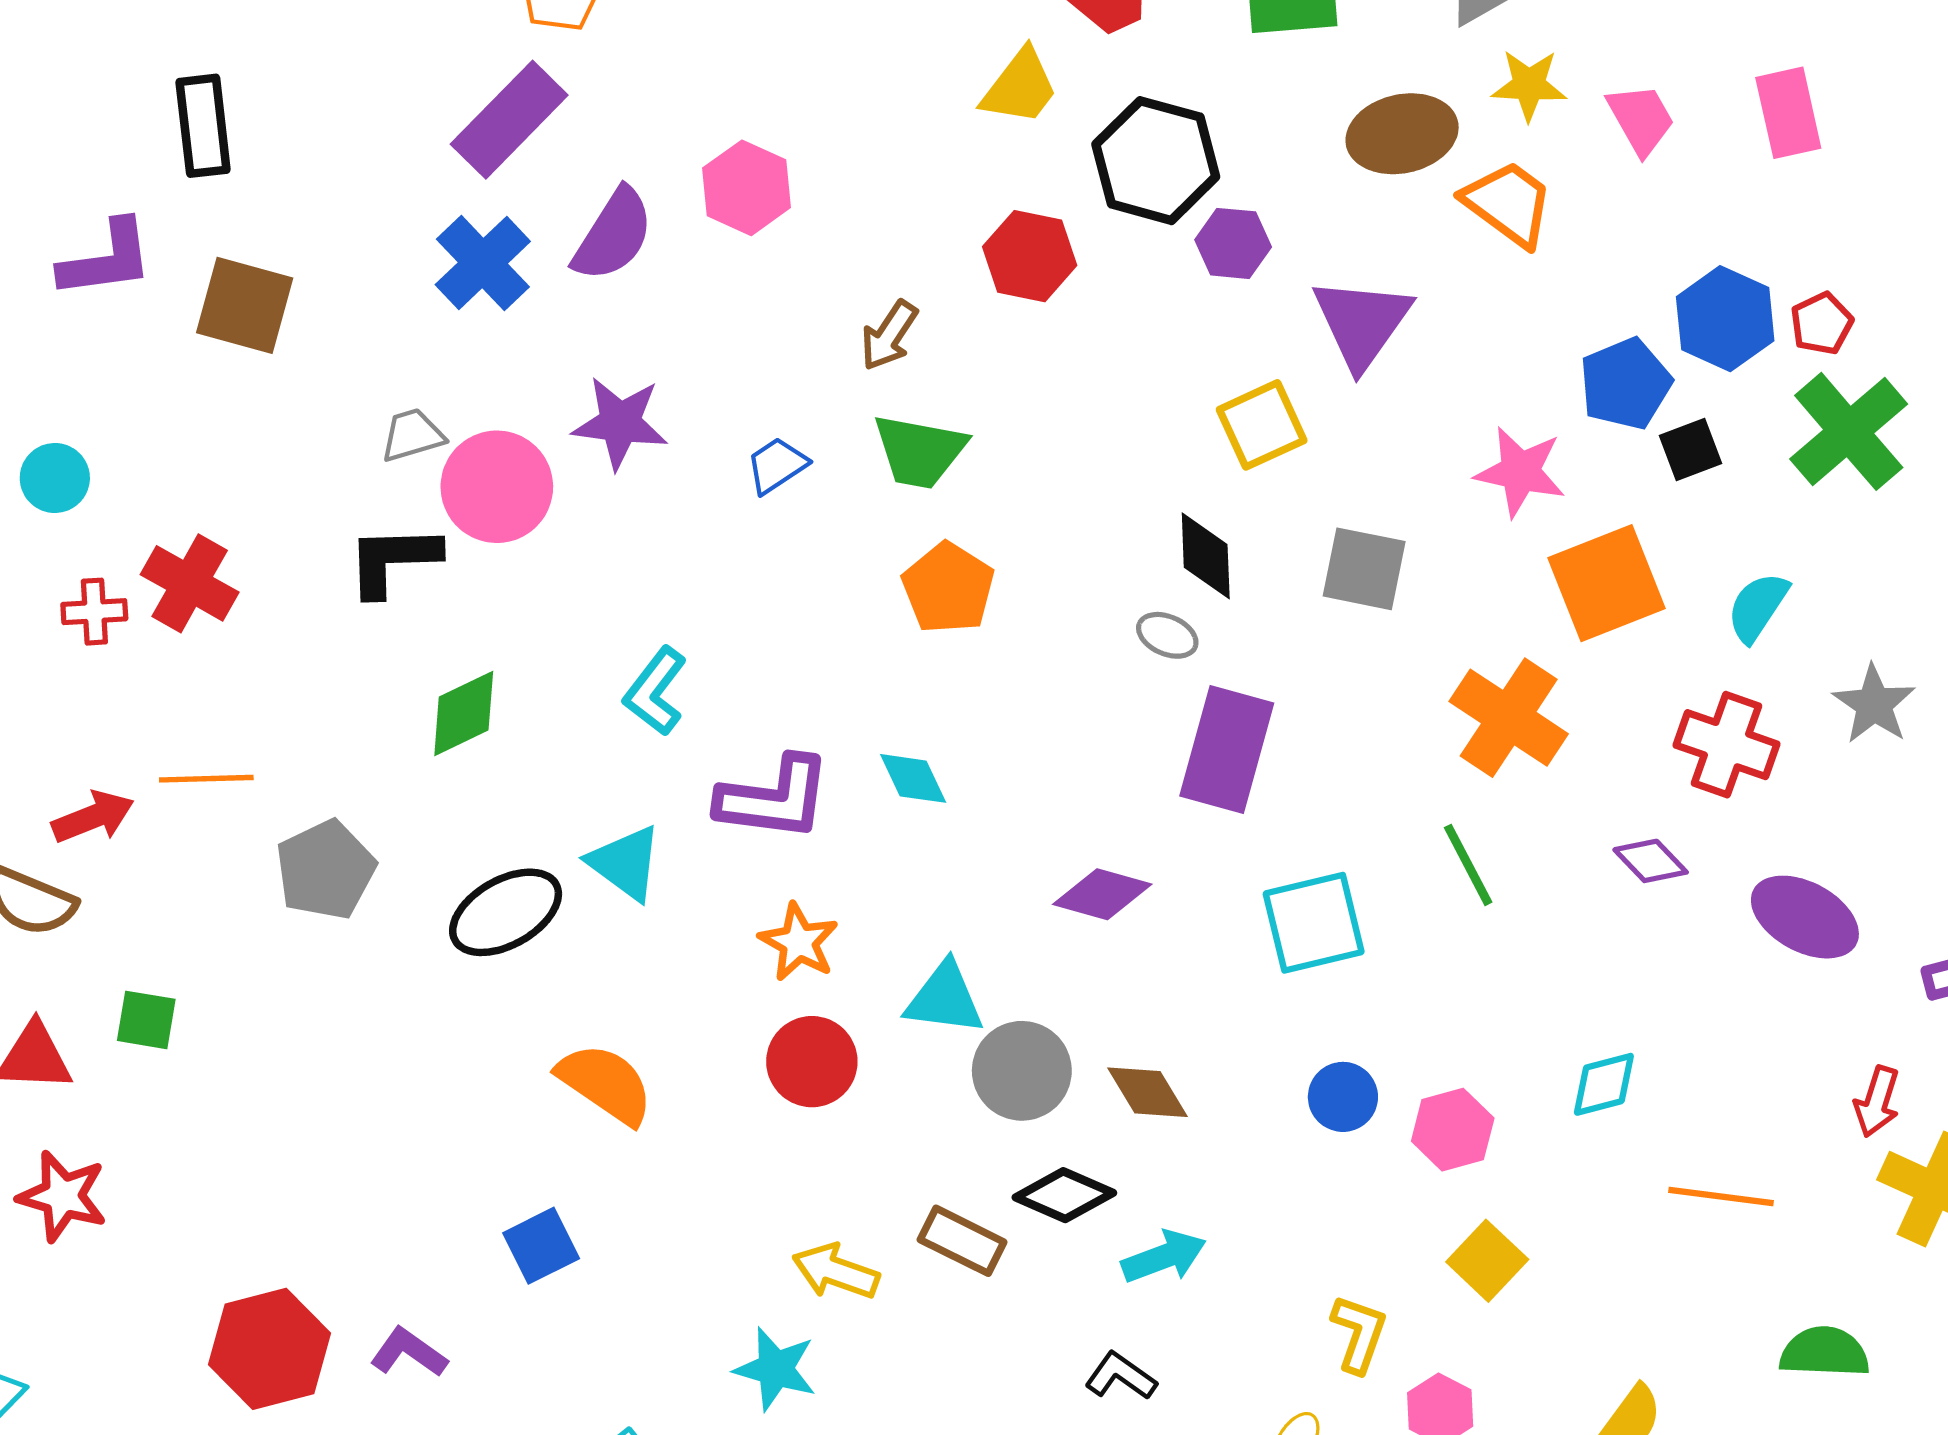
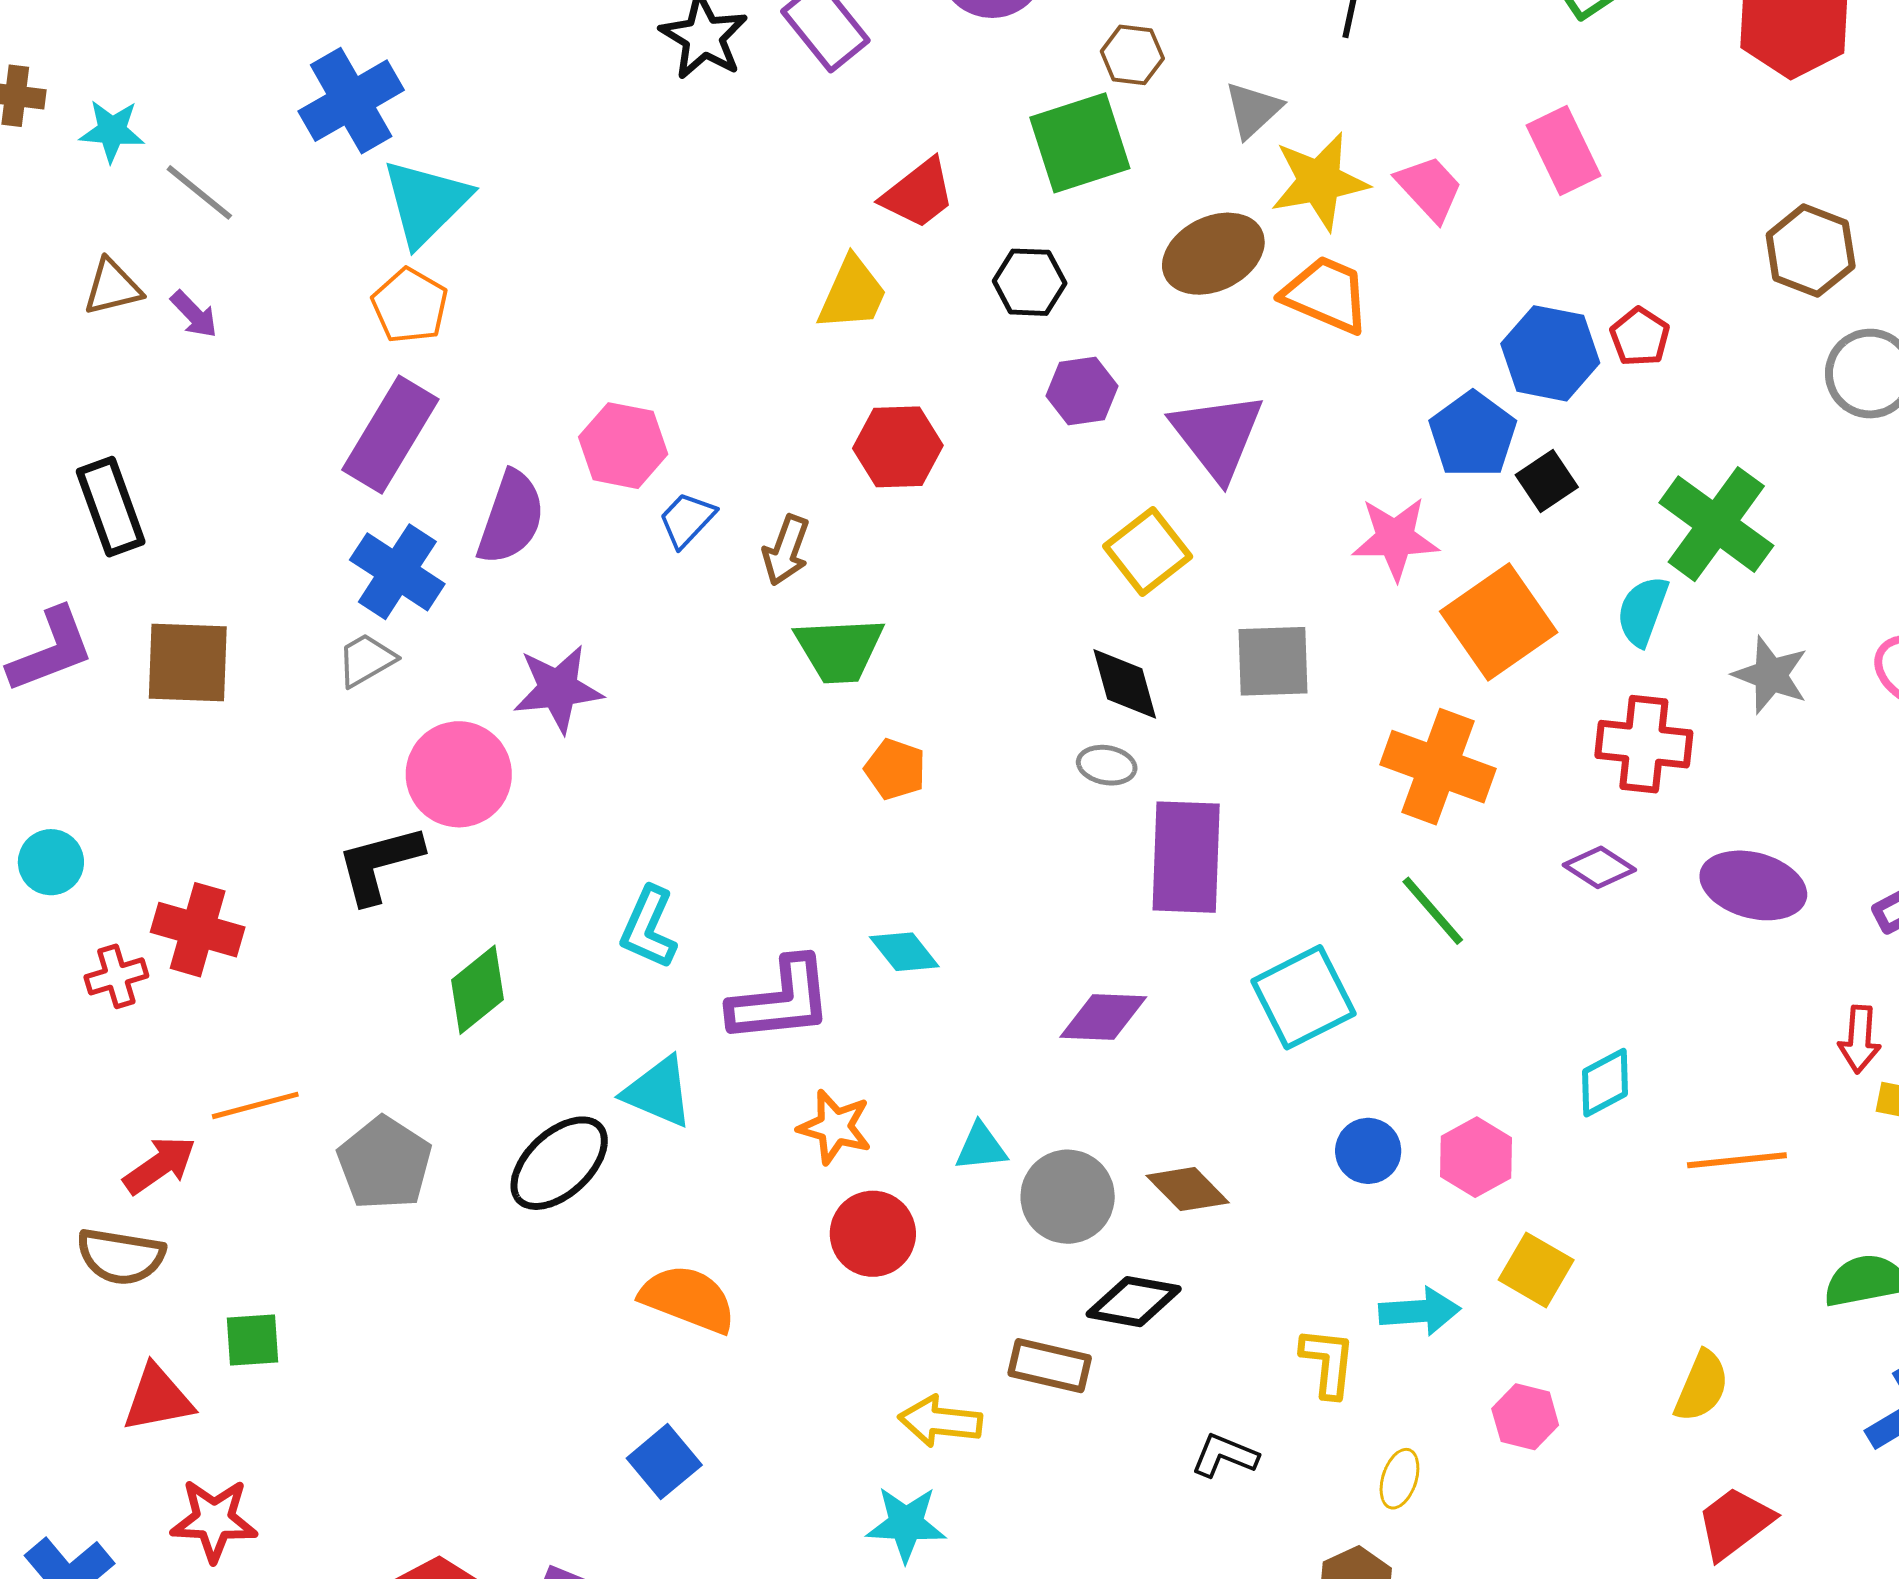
yellow star: (1529, 85) -> (1319, 181), size x1.4
black hexagon: (1156, 161) -> (1030, 282), moved, size x0.6
green cross: (1849, 431) -> (1716, 524), moved
gray trapezoid: (412, 435) -> (366, 660), moved
blue trapezoid: (777, 465) -> (687, 520), moved
orange pentagon: (948, 588) -> (895, 769), size x0.7
cyan triangle: (945, 999) -> (981, 1147), size x0.7
cyan arrow: (1164, 1257) -> (1420, 1311), moved, turned 30
yellow L-shape: (1359, 1334) -> (1328, 1362), moved

